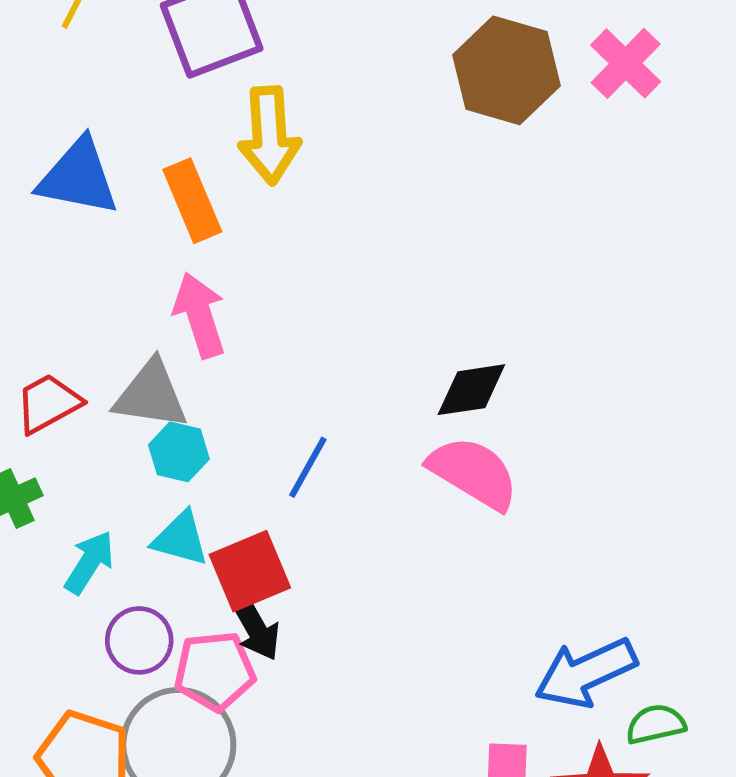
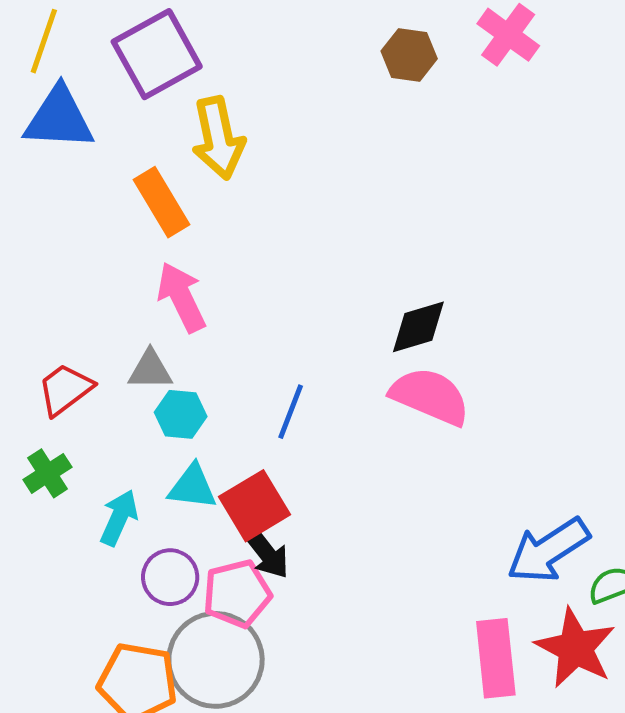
brown hexagon: (506, 70) -> (409, 55), size x0.6
blue triangle: (78, 177) -> (59, 118), moved
gray triangle: (151, 395) -> (150, 370), size x0.7

